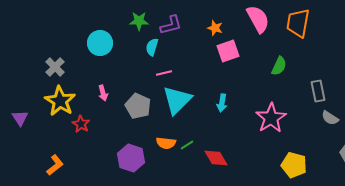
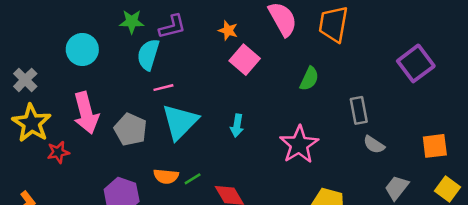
cyan semicircle: (152, 47) -> (148, 55), size x1.4
pink square: (228, 51) -> (245, 60), turned -30
pink arrow: (103, 93) -> (86, 113), size x2.0
red star: (81, 124) -> (58, 152), turned 30

